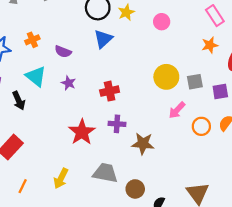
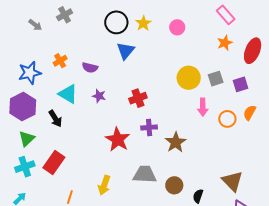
pink arrow: (177, 110) -> (203, 107), turned -36
brown star: (143, 144) -> (176, 142), turned -30

